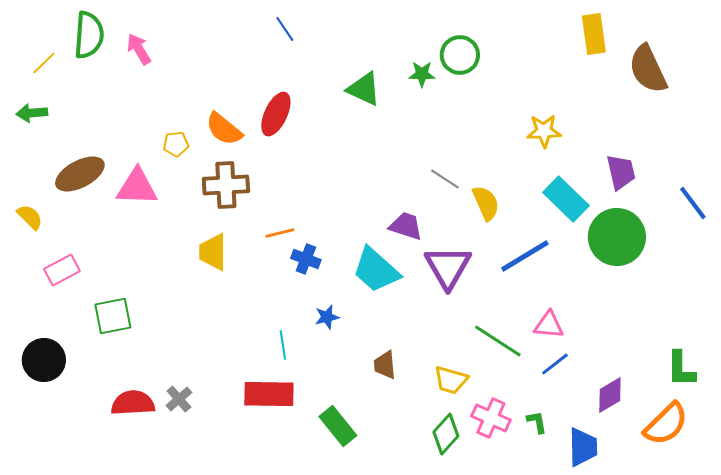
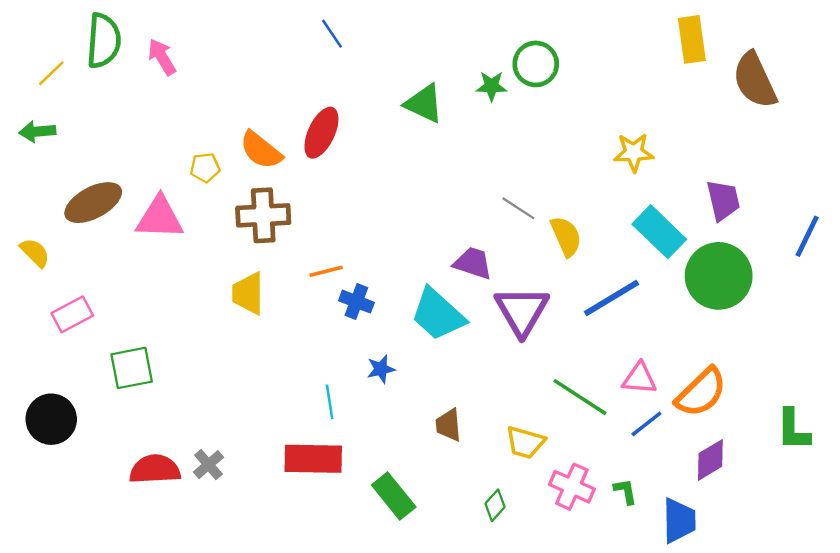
blue line: (693, 203) -> (807, 236), turned 63
orange semicircle: (666, 424) -> (701, 392), moved
green diamond: (446, 434) -> (495, 505), moved, size x0.7

